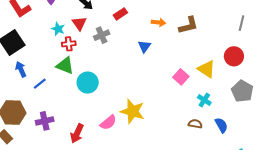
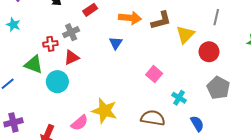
orange arrow: (158, 22) -> (130, 18), size x1.5
red triangle: (79, 23) -> (71, 57), moved, turned 42
cyan star: (58, 29) -> (13, 25), moved
red cross: (69, 44) -> (50, 44), moved
yellow triangle: (206, 69) -> (185, 35), moved, turned 42
brown semicircle: (195, 124) -> (153, 118), moved, size x1.6

